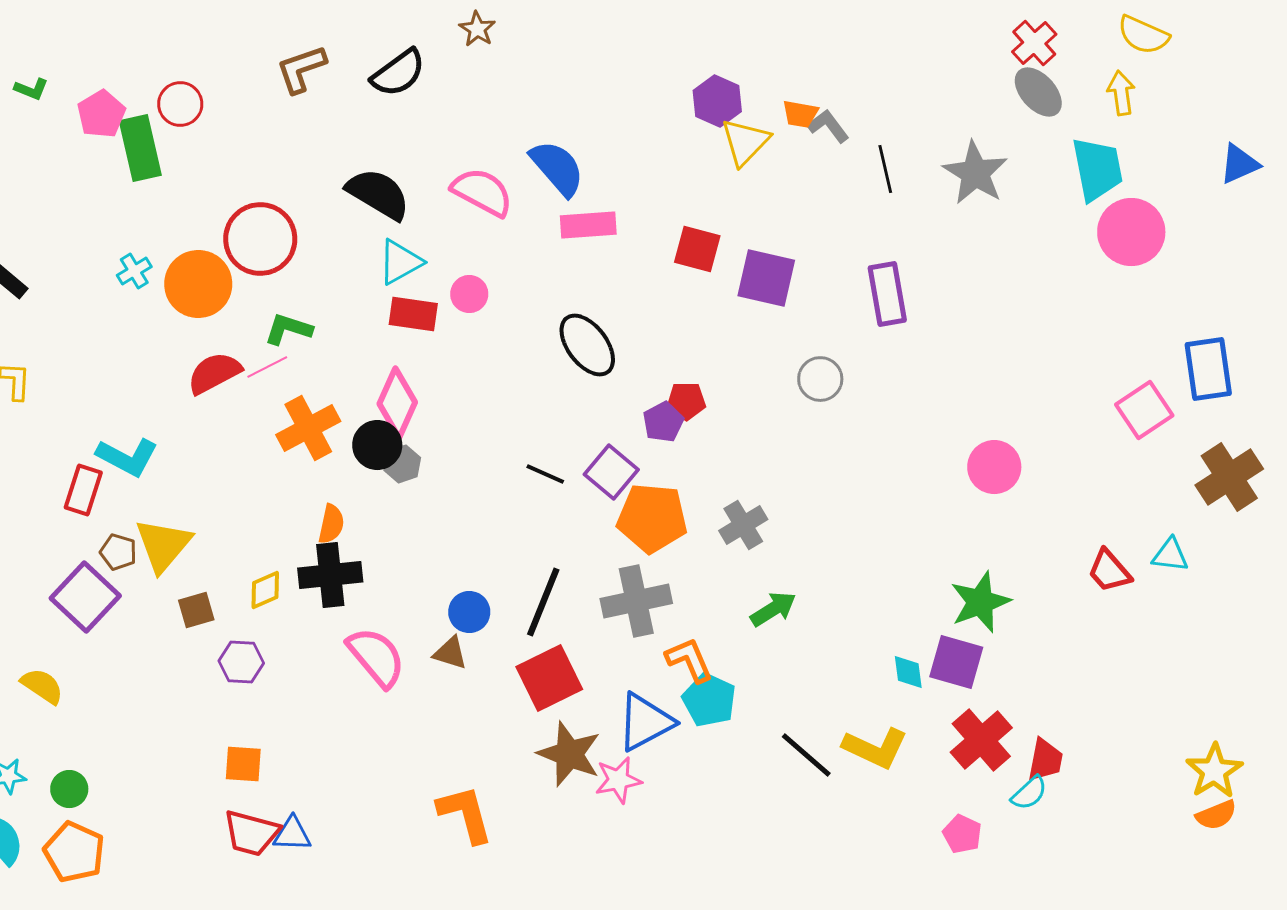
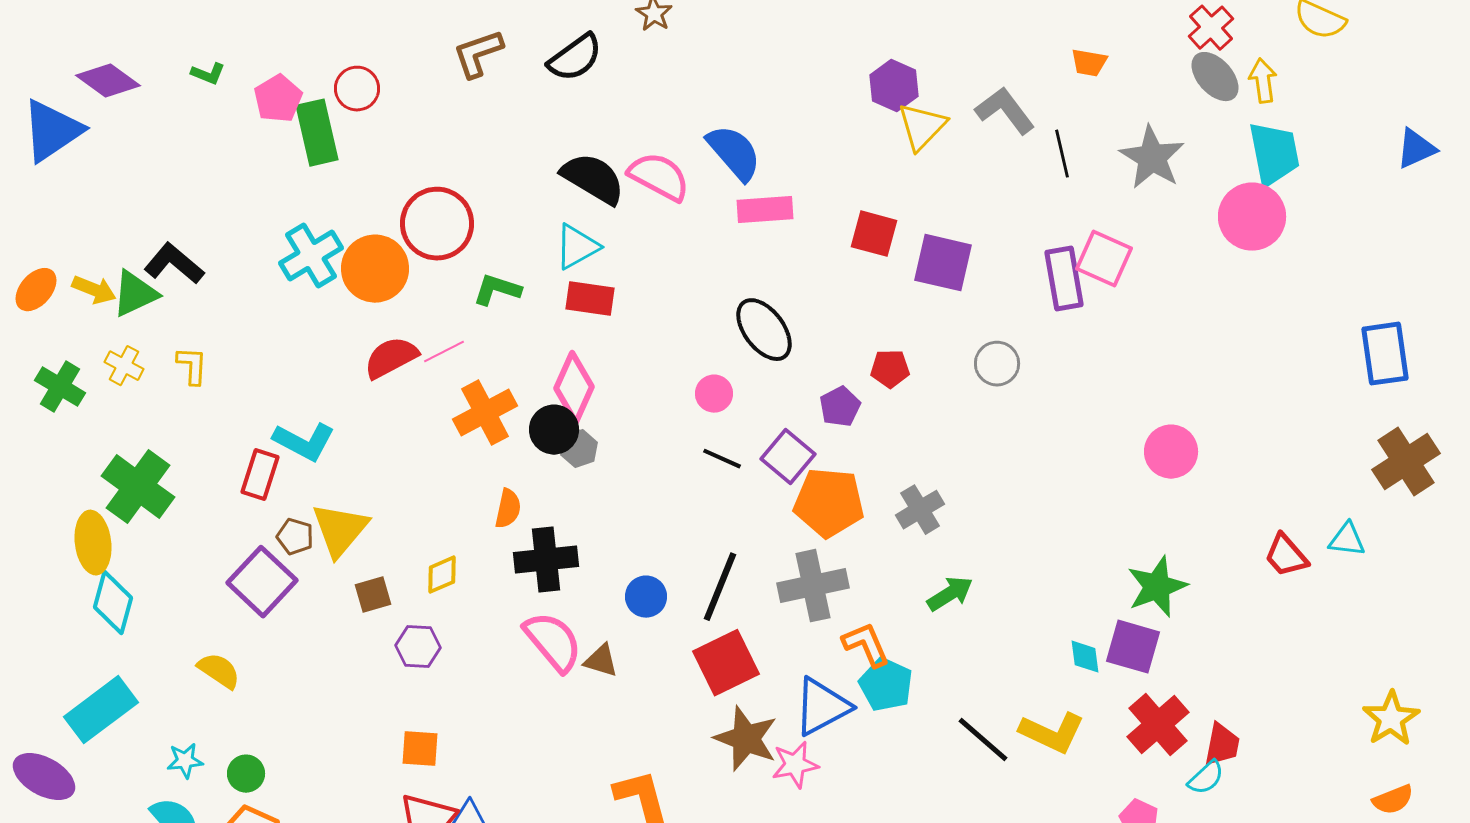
yellow arrow: (1121, 93) -> (1263, 81), moved
orange trapezoid: (800, 114) -> (1089, 63), moved
gray L-shape: (828, 126) -> (1005, 111), size x1.4
black semicircle: (378, 194) -> (593, 179), moved
pink circle: (1131, 232) -> (1252, 217), moved
cyan cross: (134, 271) -> (311, 256), size x1.8
pink circle: (469, 294) -> (714, 394), moved
green L-shape: (288, 329) -> (497, 290), moved
red pentagon: (686, 401) -> (890, 369), moved
pink square: (1144, 410) -> (1104, 259), moved, turned -32
black cross: (330, 575) -> (546, 560), moved
brown triangle: (450, 653) -> (601, 661), moved
yellow star: (1214, 771) -> (1391, 719), moved

